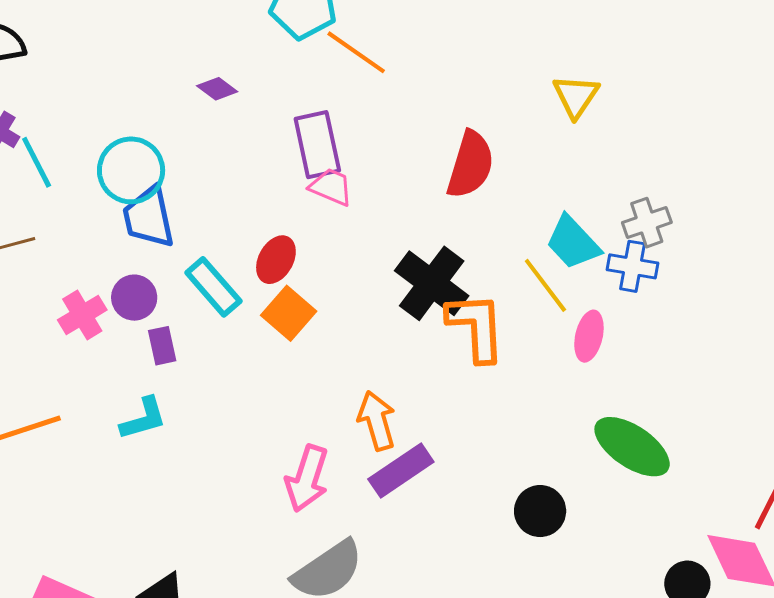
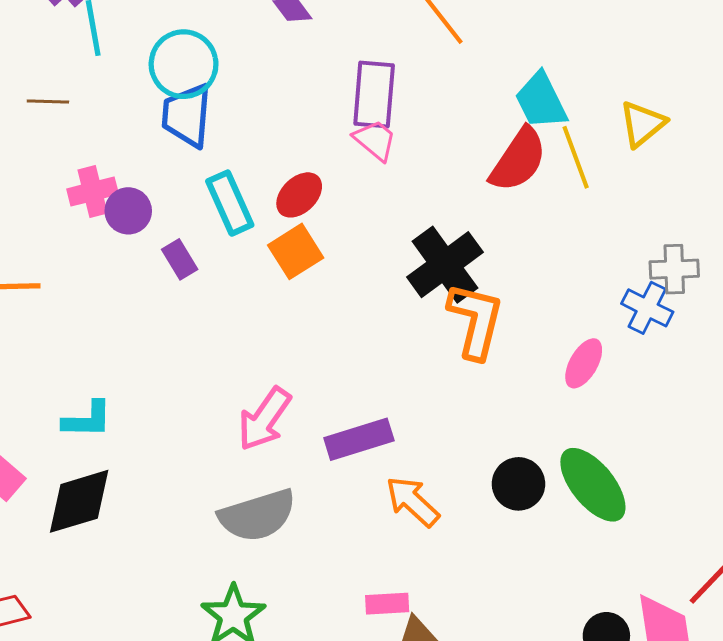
cyan trapezoid: (573, 242) -> (541, 101), moved
yellow line: (545, 285) -> (576, 157), moved
purple circle: (134, 298) -> (128, 211), moved
purple rectangle: (162, 346) -> (180, 259), moved, turned -36
cyan L-shape: (143, 419) -> (87, 420), moved
orange arrow: (377, 421) -> (413, 501), moved, turned -48
black circle: (540, 511) -> (518, 484), moved

